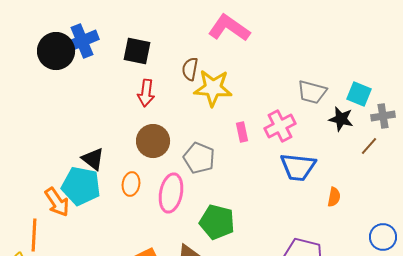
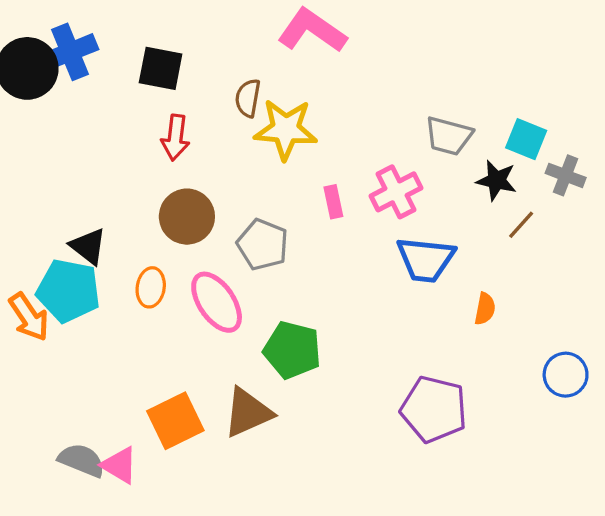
gray cross: (383, 116) -> (566, 175), turned 30
brown line: (369, 146) -> (521, 225), moved
pink ellipse: (171, 193) -> (217, 302), turned -45

